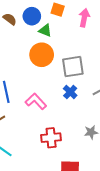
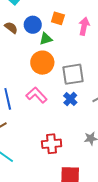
green triangle: (45, 31) -> (46, 39), turned -40
pink L-shape: (36, 101) -> (37, 95), moved

